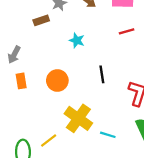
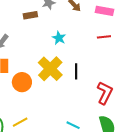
orange circle: (57, 80) -> (22, 82), moved
yellow cross: (78, 118) -> (50, 69), moved

